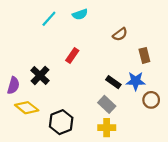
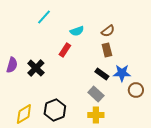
cyan semicircle: (80, 14) -> (77, 31), moved
brown rectangle: (144, 55) -> (107, 50), moved
purple semicircle: (13, 85) -> (12, 65), moved
yellow diamond: (27, 108) -> (24, 114), moved, turned -70

